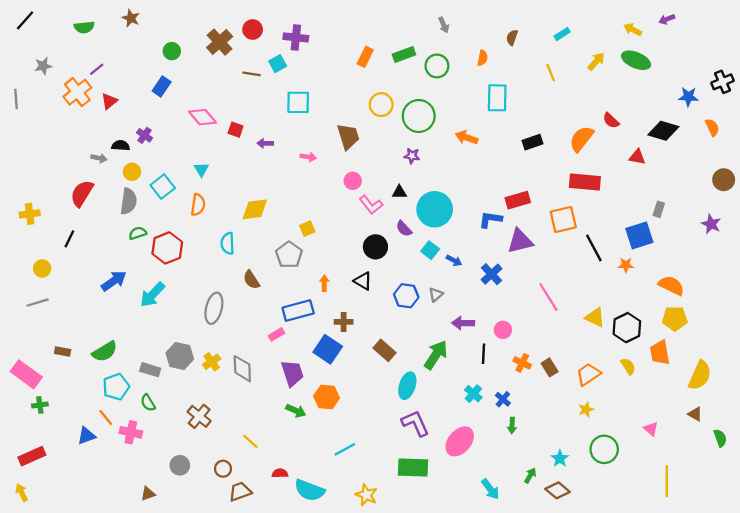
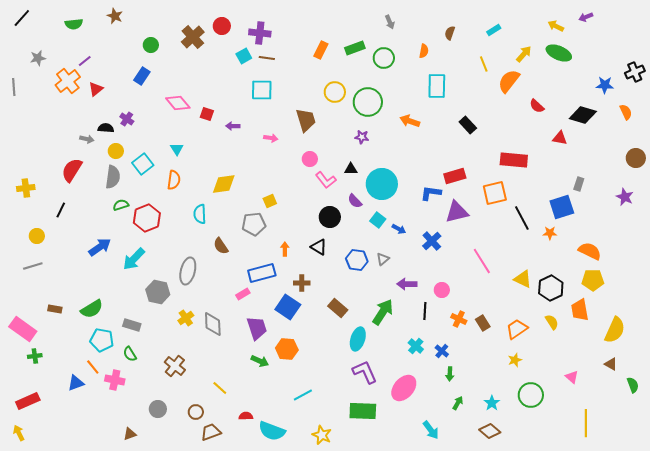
brown line: (251, 74) -> (267, 58), moved
orange semicircle: (581, 139) -> (509, 81), moved
black rectangle: (532, 142) -> (468, 125), turned 66
gray pentagon: (289, 255) -> (254, 224), turned 30
gray hexagon: (180, 356) -> (158, 292), moved
cyan pentagon: (116, 387) -> (102, 340), turned 30
green arrow: (530, 476) -> (458, 403), moved

